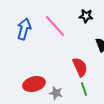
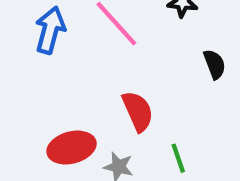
red semicircle: (80, 67) -> (138, 111), moved

